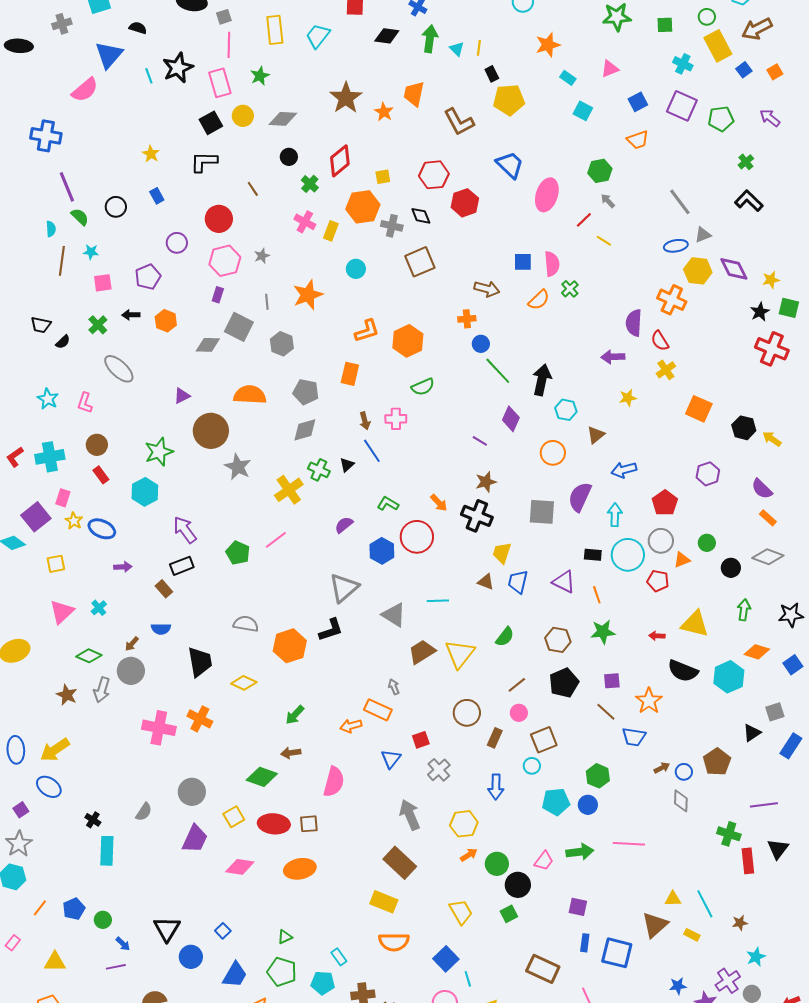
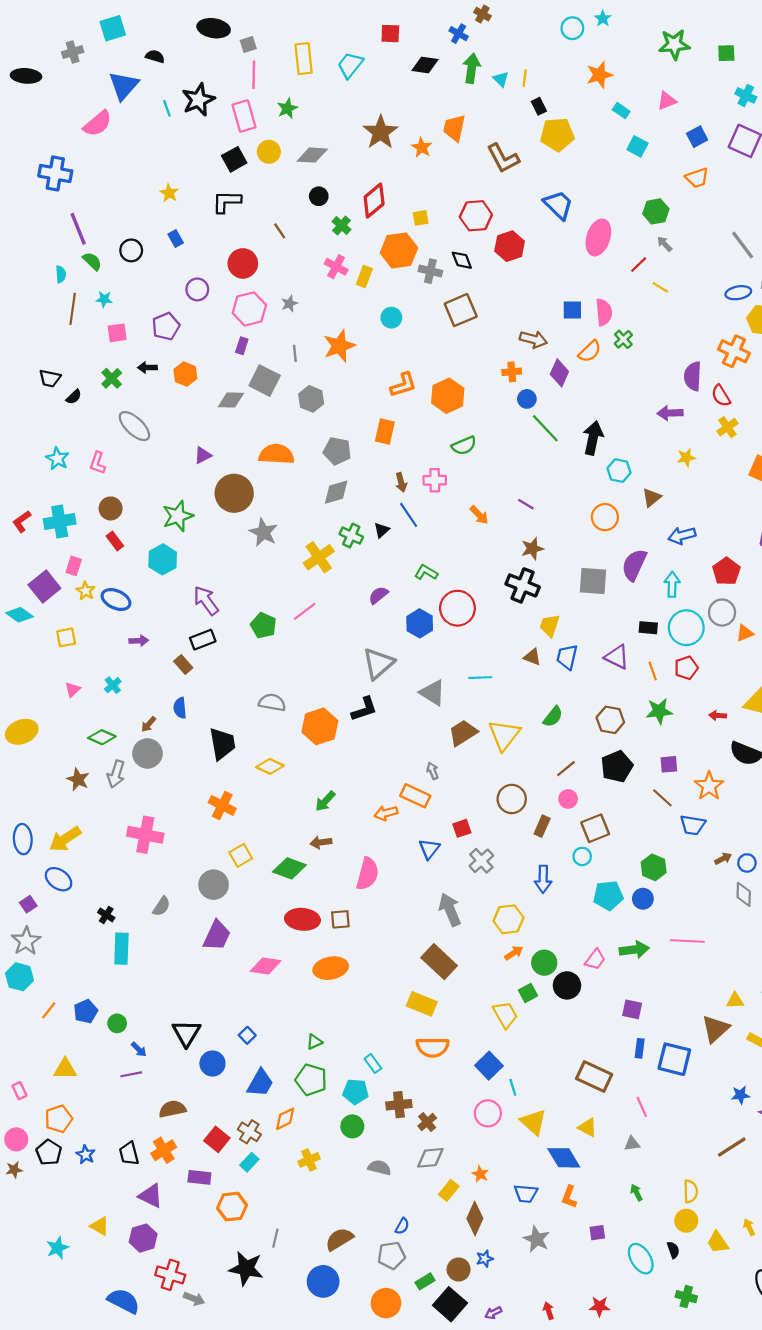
purple diamond: (511, 419) -> (559, 373), moved
orange arrow: (439, 503) -> (479, 515), moved
red pentagon: (658, 581) -> (686, 668), moved, turned -30
pink triangle: (62, 612) -> (73, 689), size x0.6
blue semicircle: (161, 629) -> (180, 708), turned 84
pink cross: (159, 728) -> (145, 835), moved
yellow square: (234, 817) -> (241, 855), moved
green square: (509, 914) -> (528, 993), moved
pink rectangle: (13, 943) -> (20, 1091), moved, turned -63

